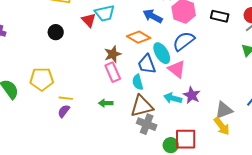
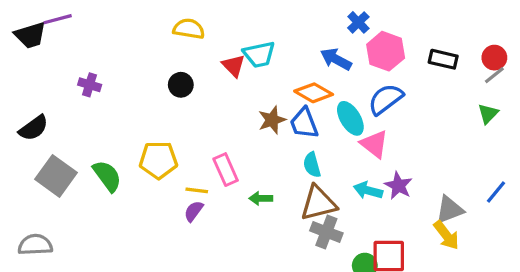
blue trapezoid: (147, 64) -> (304, 123), moved
pink rectangle: (113, 72) -> (226, 170), moved

